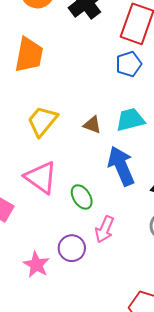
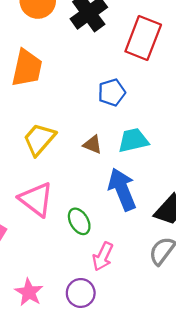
blue pentagon: (129, 64) -> (112, 92), moved
purple circle: (72, 248) -> (81, 293), moved

